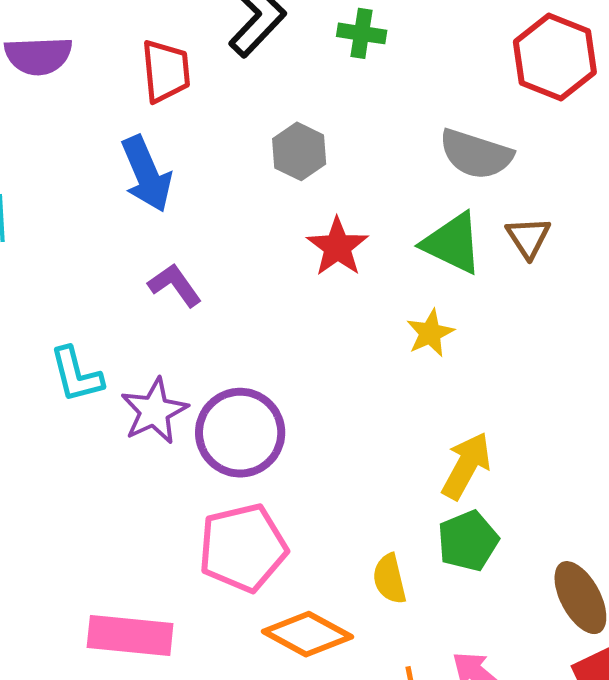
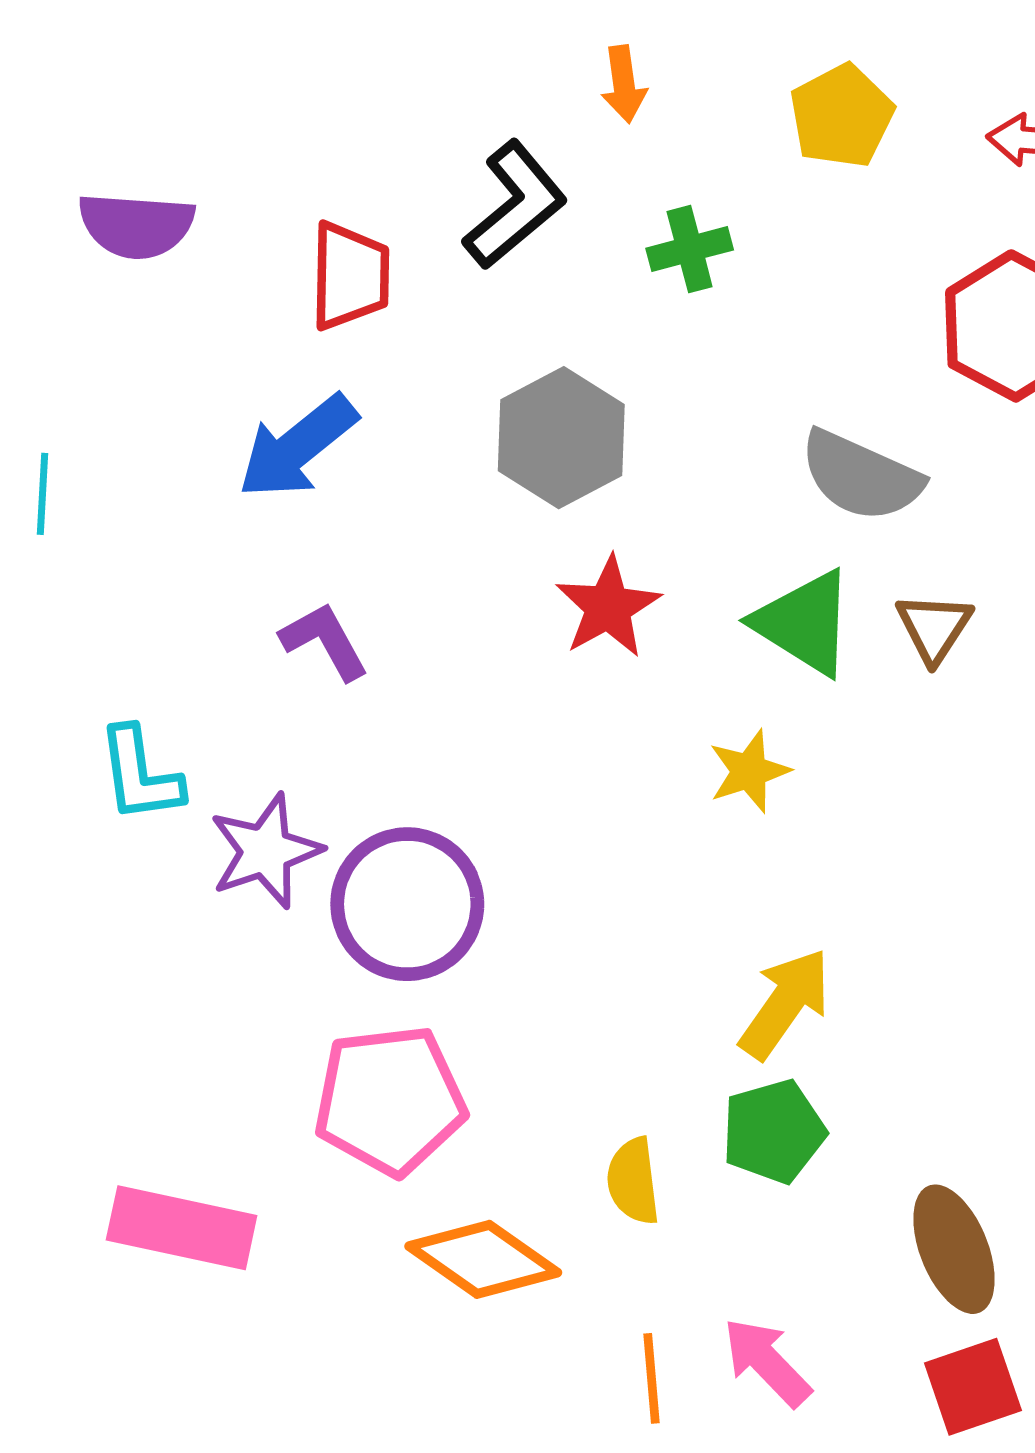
green cross: (362, 33) -> (690, 249), turned -30
gray hexagon: (299, 151) -> (561, 438), size x1.4
blue arrow: (146, 174) -> (297, 447), turned 68

